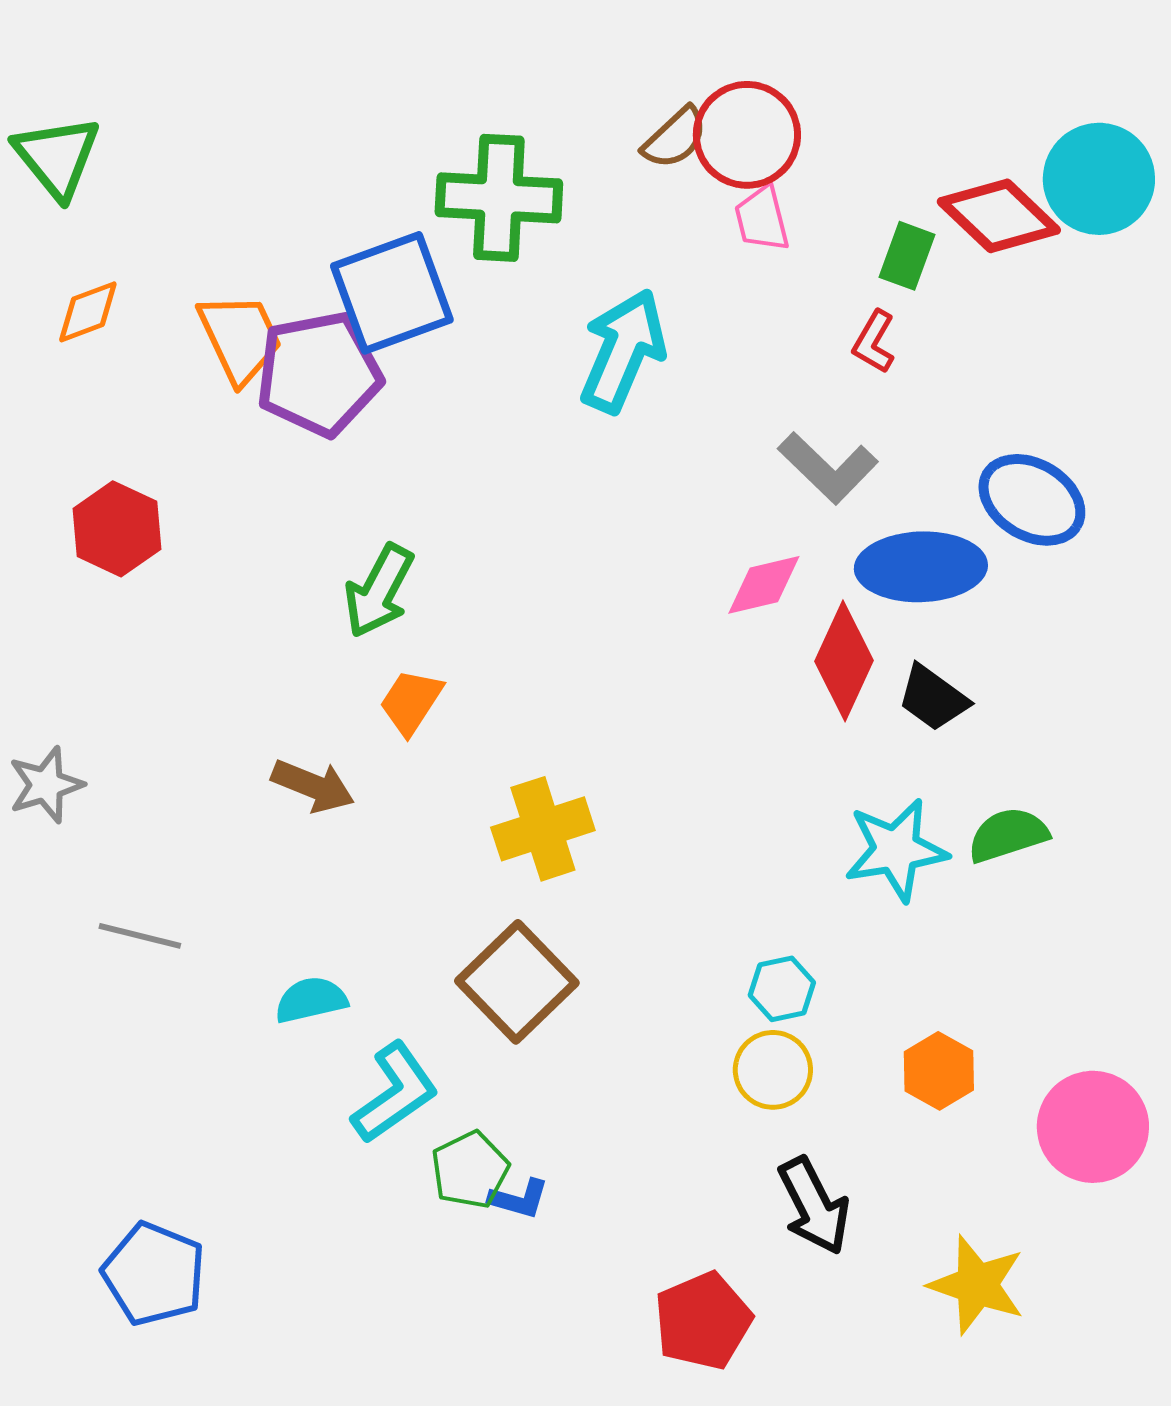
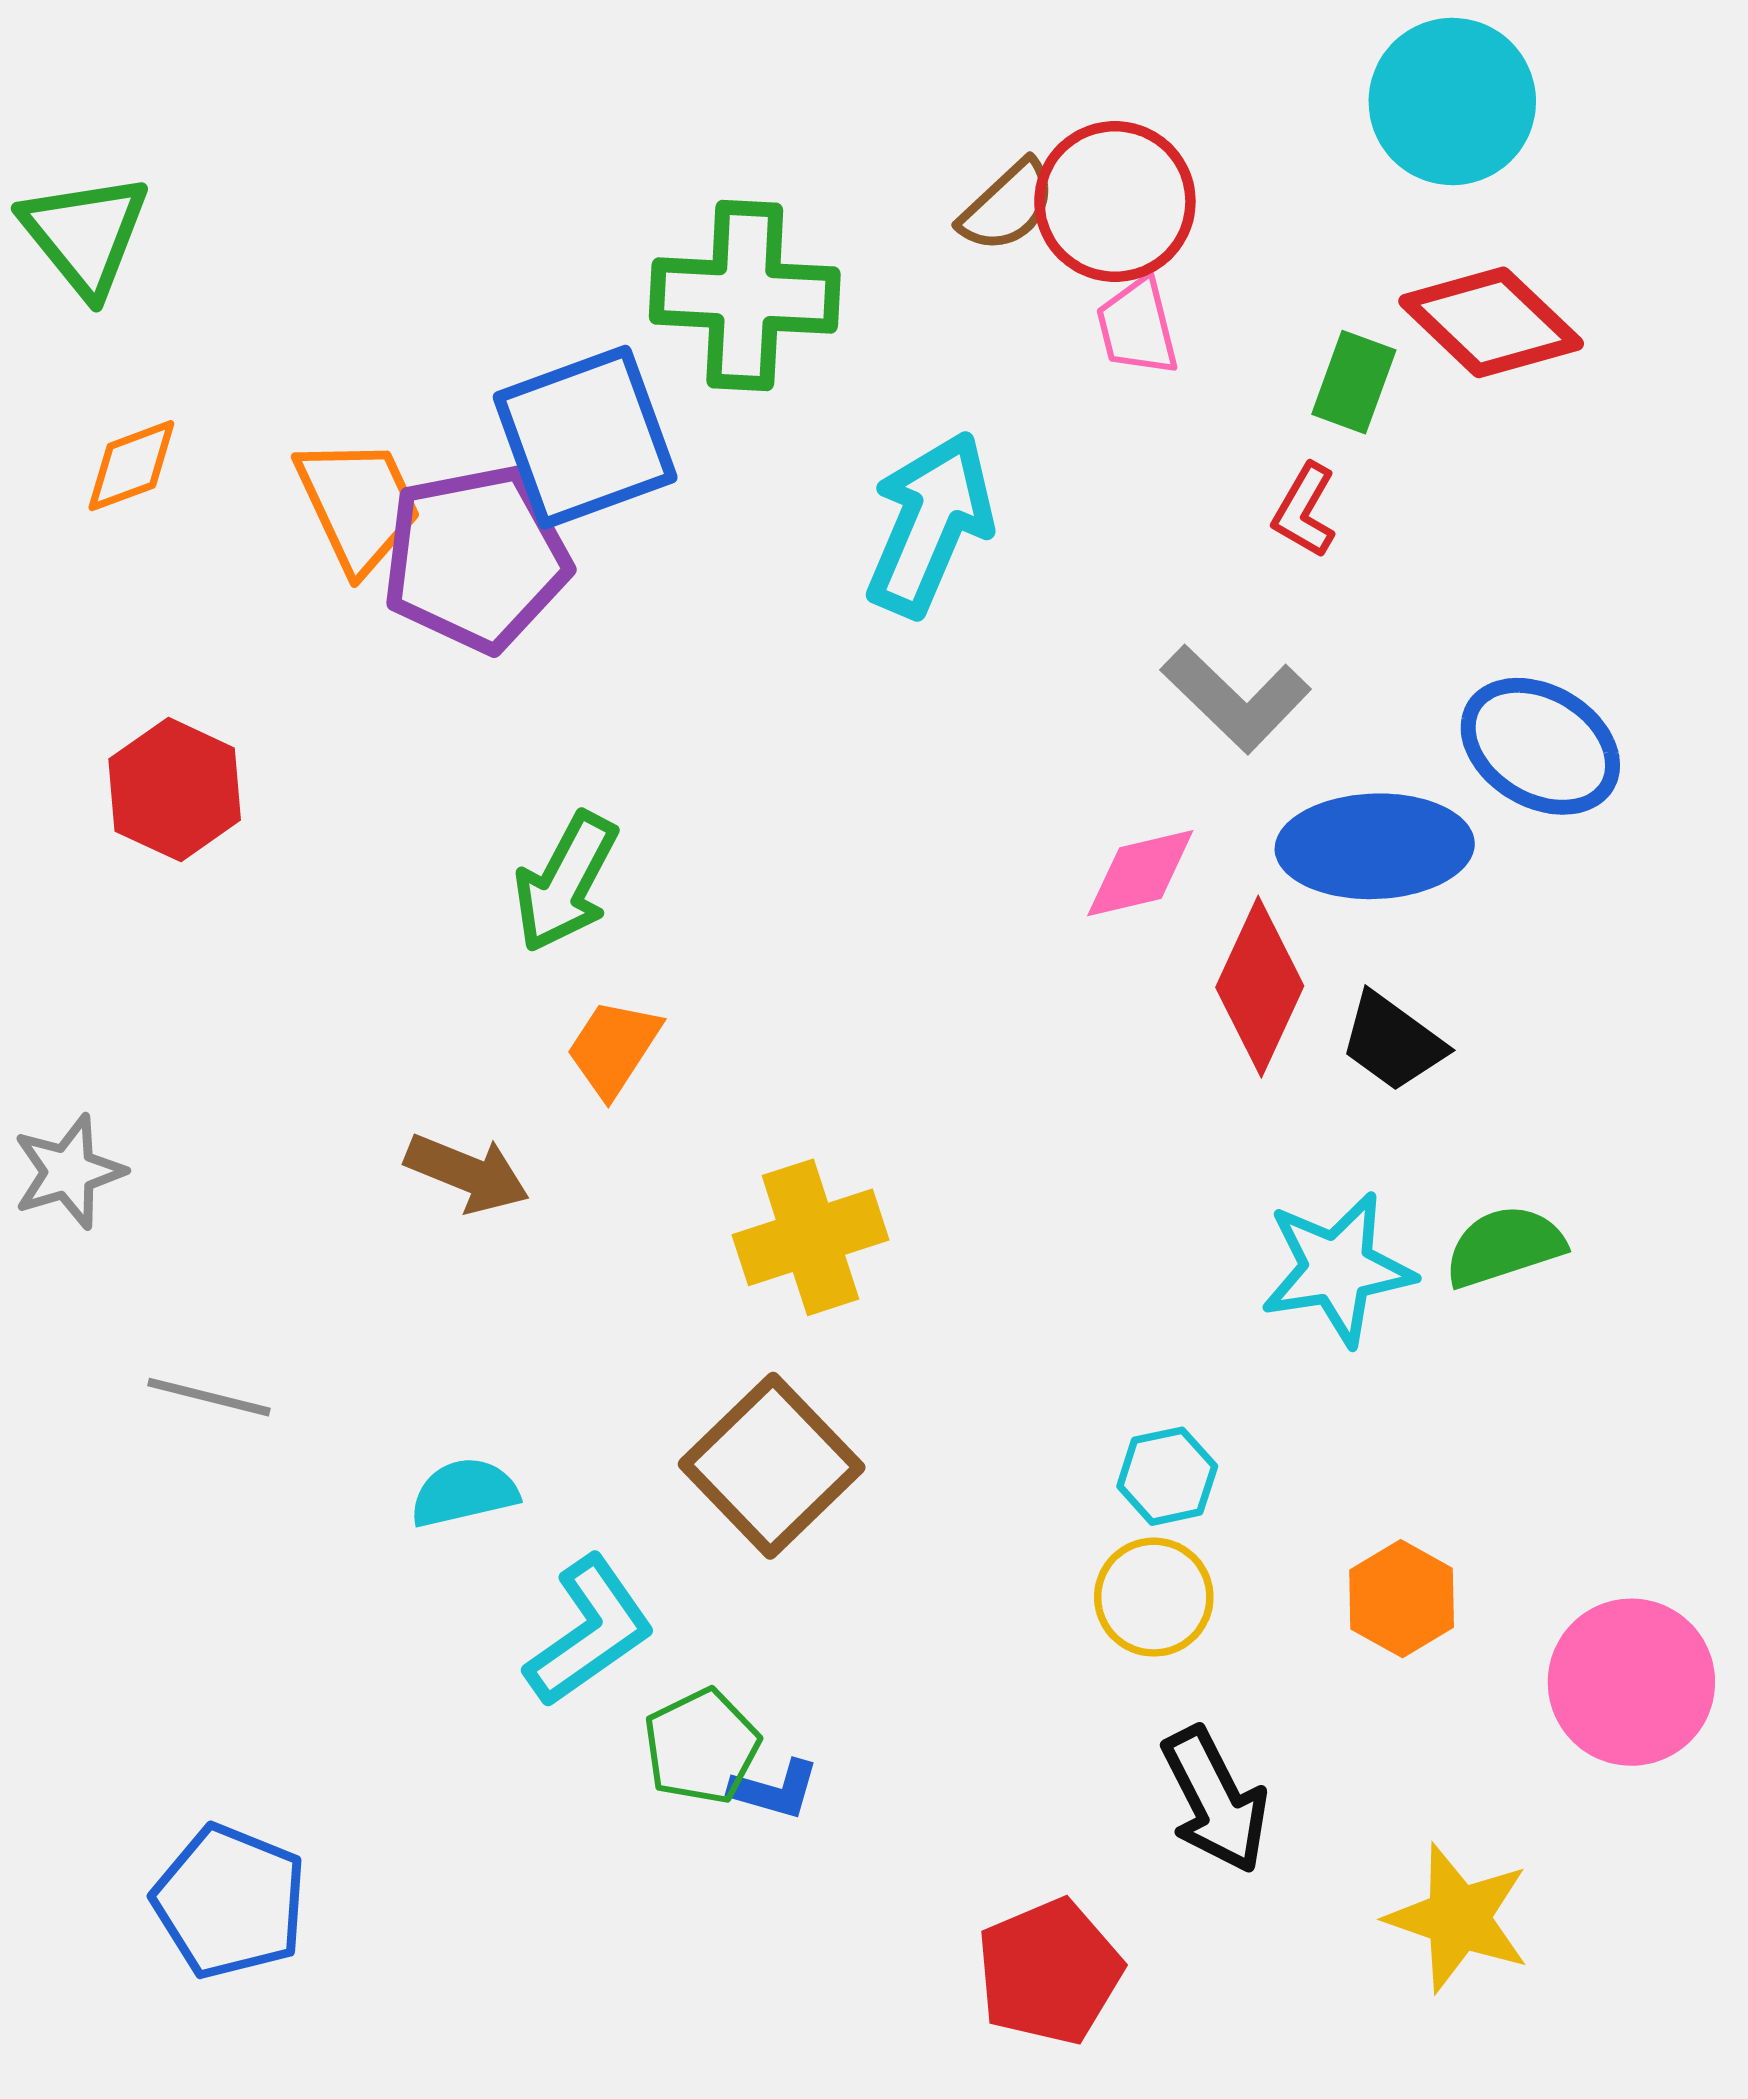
cyan circle: (1099, 179) -> (1452, 101), moved

